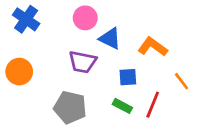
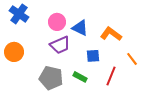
pink circle: (85, 18) -> (57, 22), moved
purple trapezoid: (82, 62) -> (60, 45), turned -35
green rectangle: (122, 106) -> (80, 77), moved

